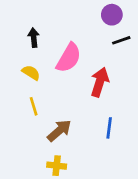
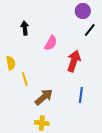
black line: (121, 40) -> (90, 30), turned -32
pink semicircle: (69, 58) -> (51, 43), size x0.7
yellow semicircle: (31, 73) -> (11, 63), moved, turned 48

